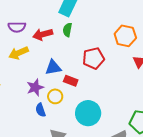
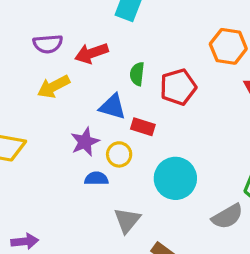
green semicircle: (67, 30) -> (137, 74), moved
blue triangle: (53, 67) -> (113, 107), turned 30
blue semicircle: (41, 110) -> (96, 179), turned 112

